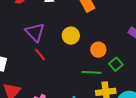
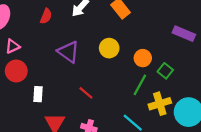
red line: (40, 54) -> (86, 93), moved
green line: (91, 72) -> (140, 85), turned -54

